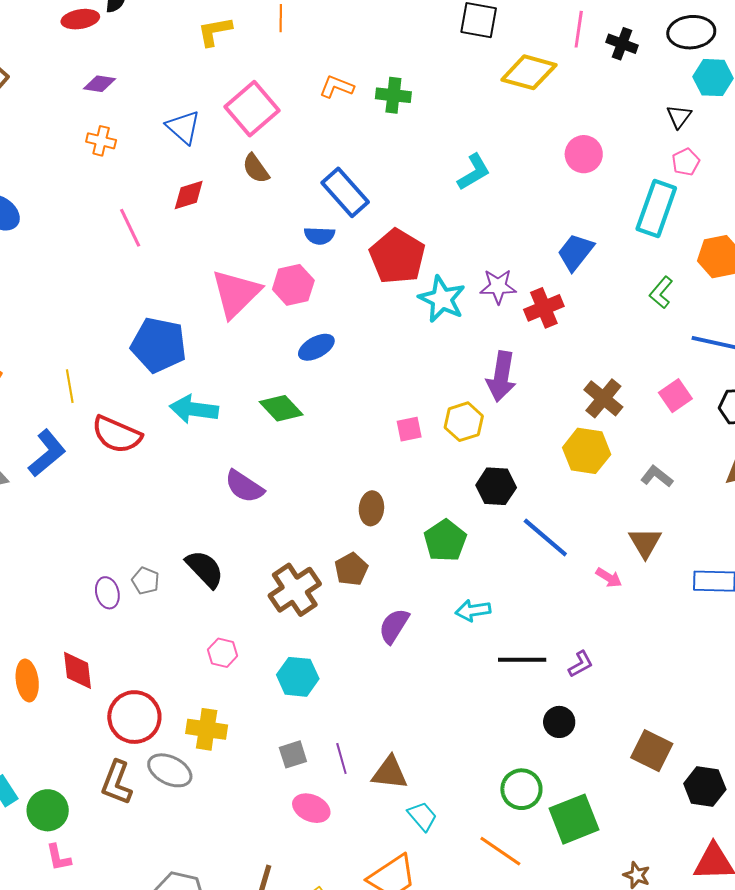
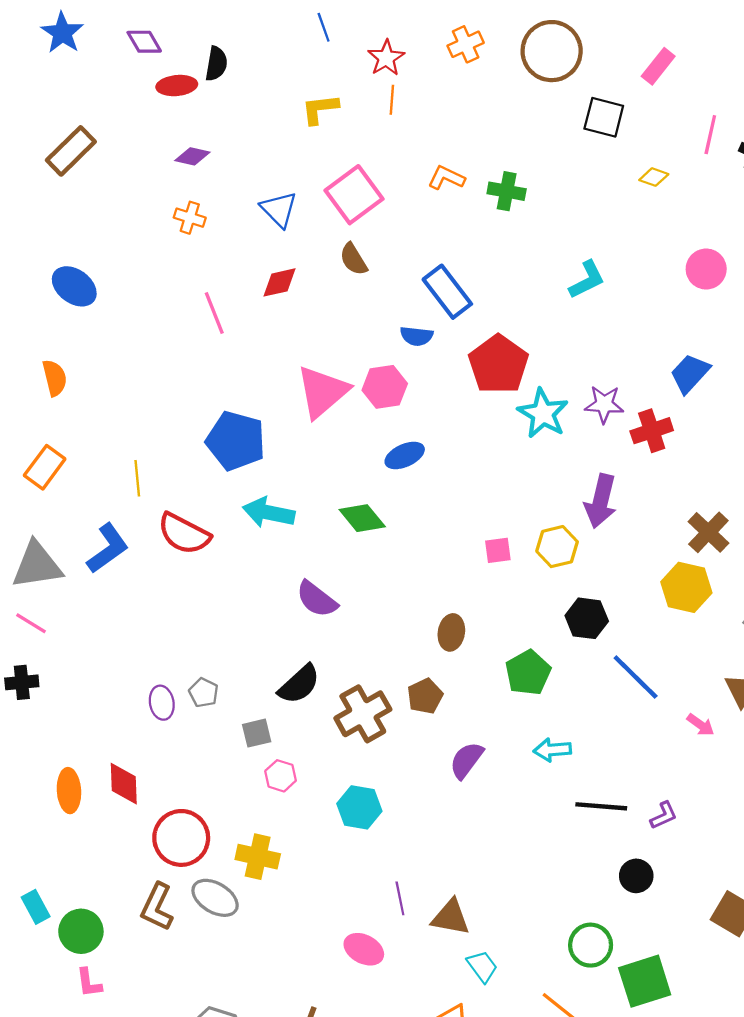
yellow diamond: (529, 72) -> (654, 177), size x0.5
black semicircle: (205, 569) -> (299, 684), moved, turned 87
gray square: (293, 754) -> (257, 733), moved

